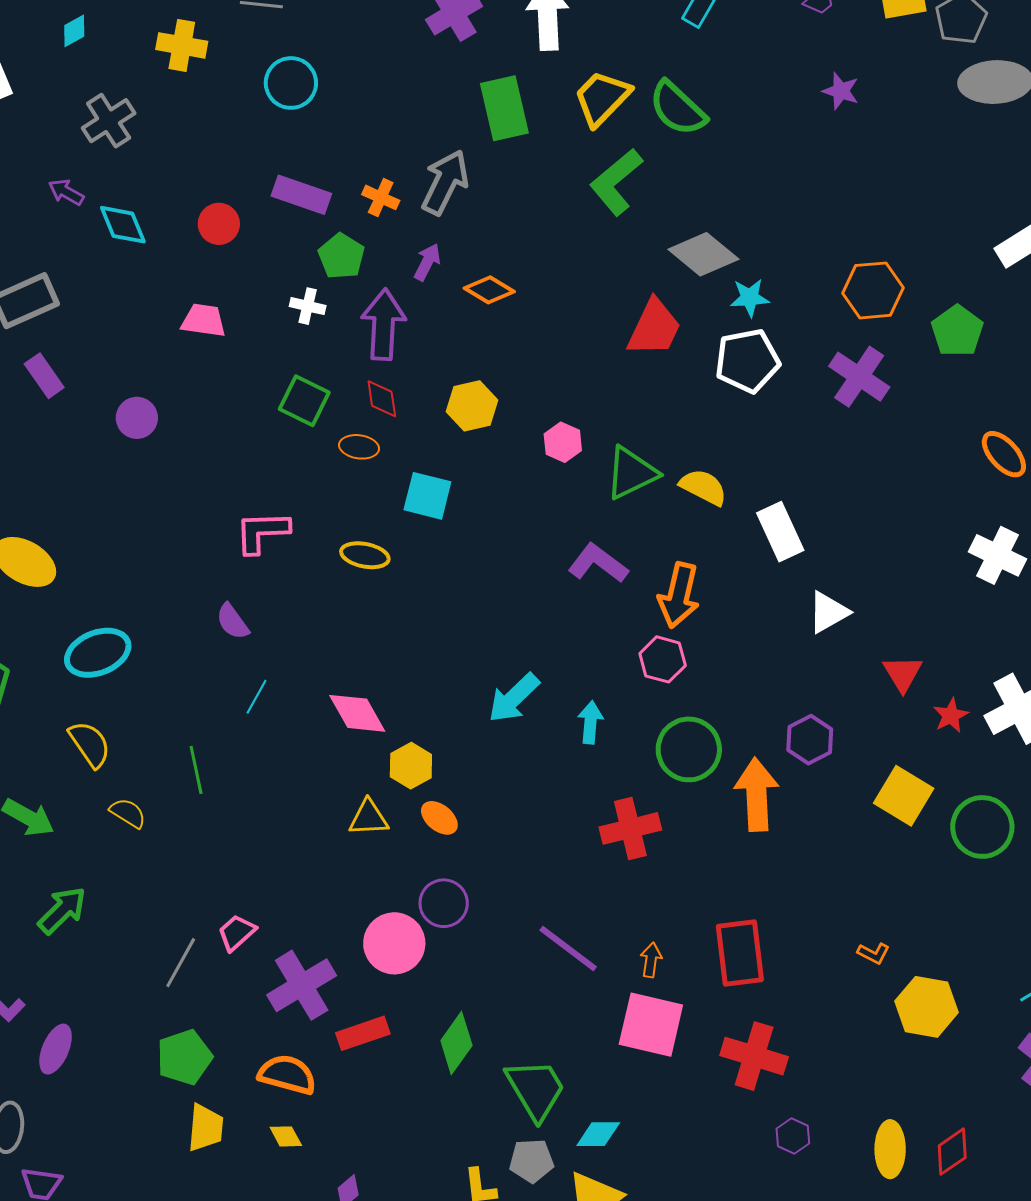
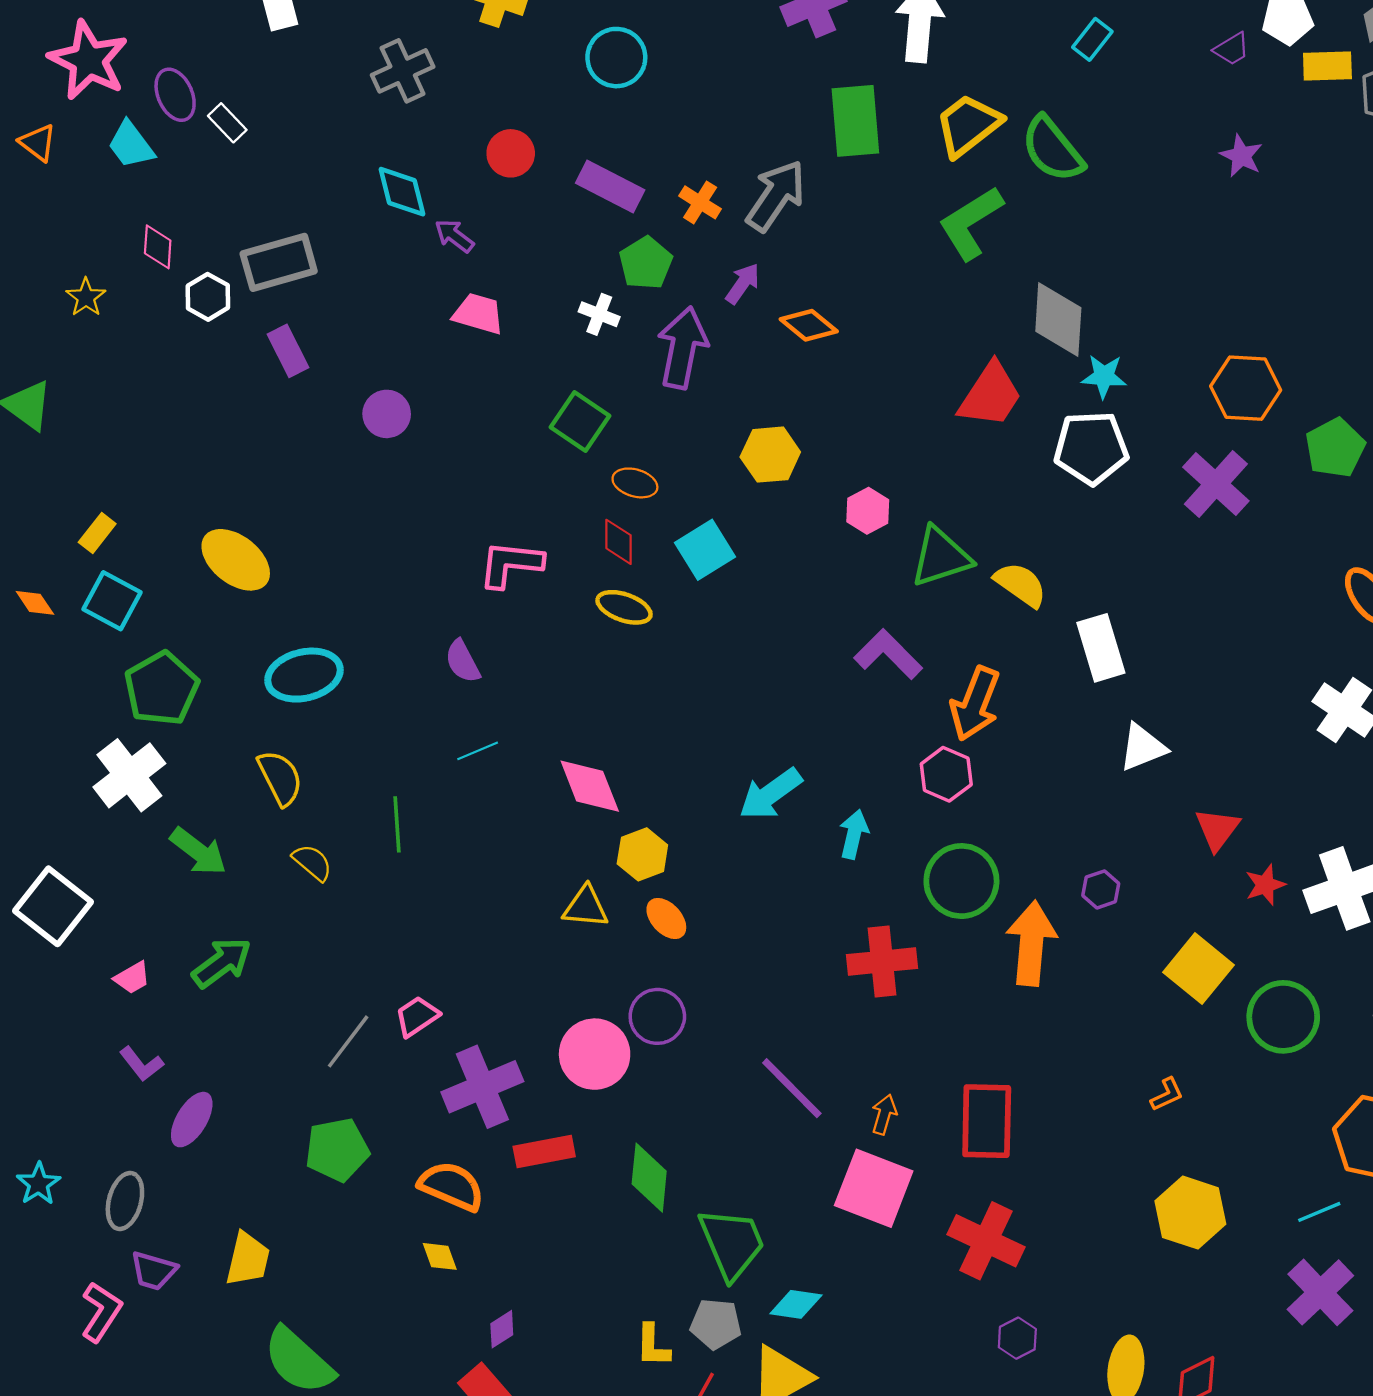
purple arrow: (66, 192) -> (454, 236), moved
red circle: (219, 224) -> (511, 153), moved
gray diamond: (703, 254) -> (1058, 319), turned 46
red diamond: (382, 399) -> (619, 542), moved
cyan square: (427, 496) -> (705, 550), turned 36
cyan line: (256, 697) -> (478, 751), turned 30
purple hexagon: (810, 740) -> (1101, 889), size x0.7
orange L-shape: (874, 953) -> (1167, 1094), moved, turned -60
green diamond: (456, 1043) -> (649, 1178), turned -38
yellow trapezoid: (206, 1128) -> (248, 1259), moved

